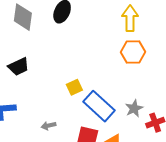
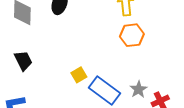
black trapezoid: (19, 67) -> (23, 61), turned -85

